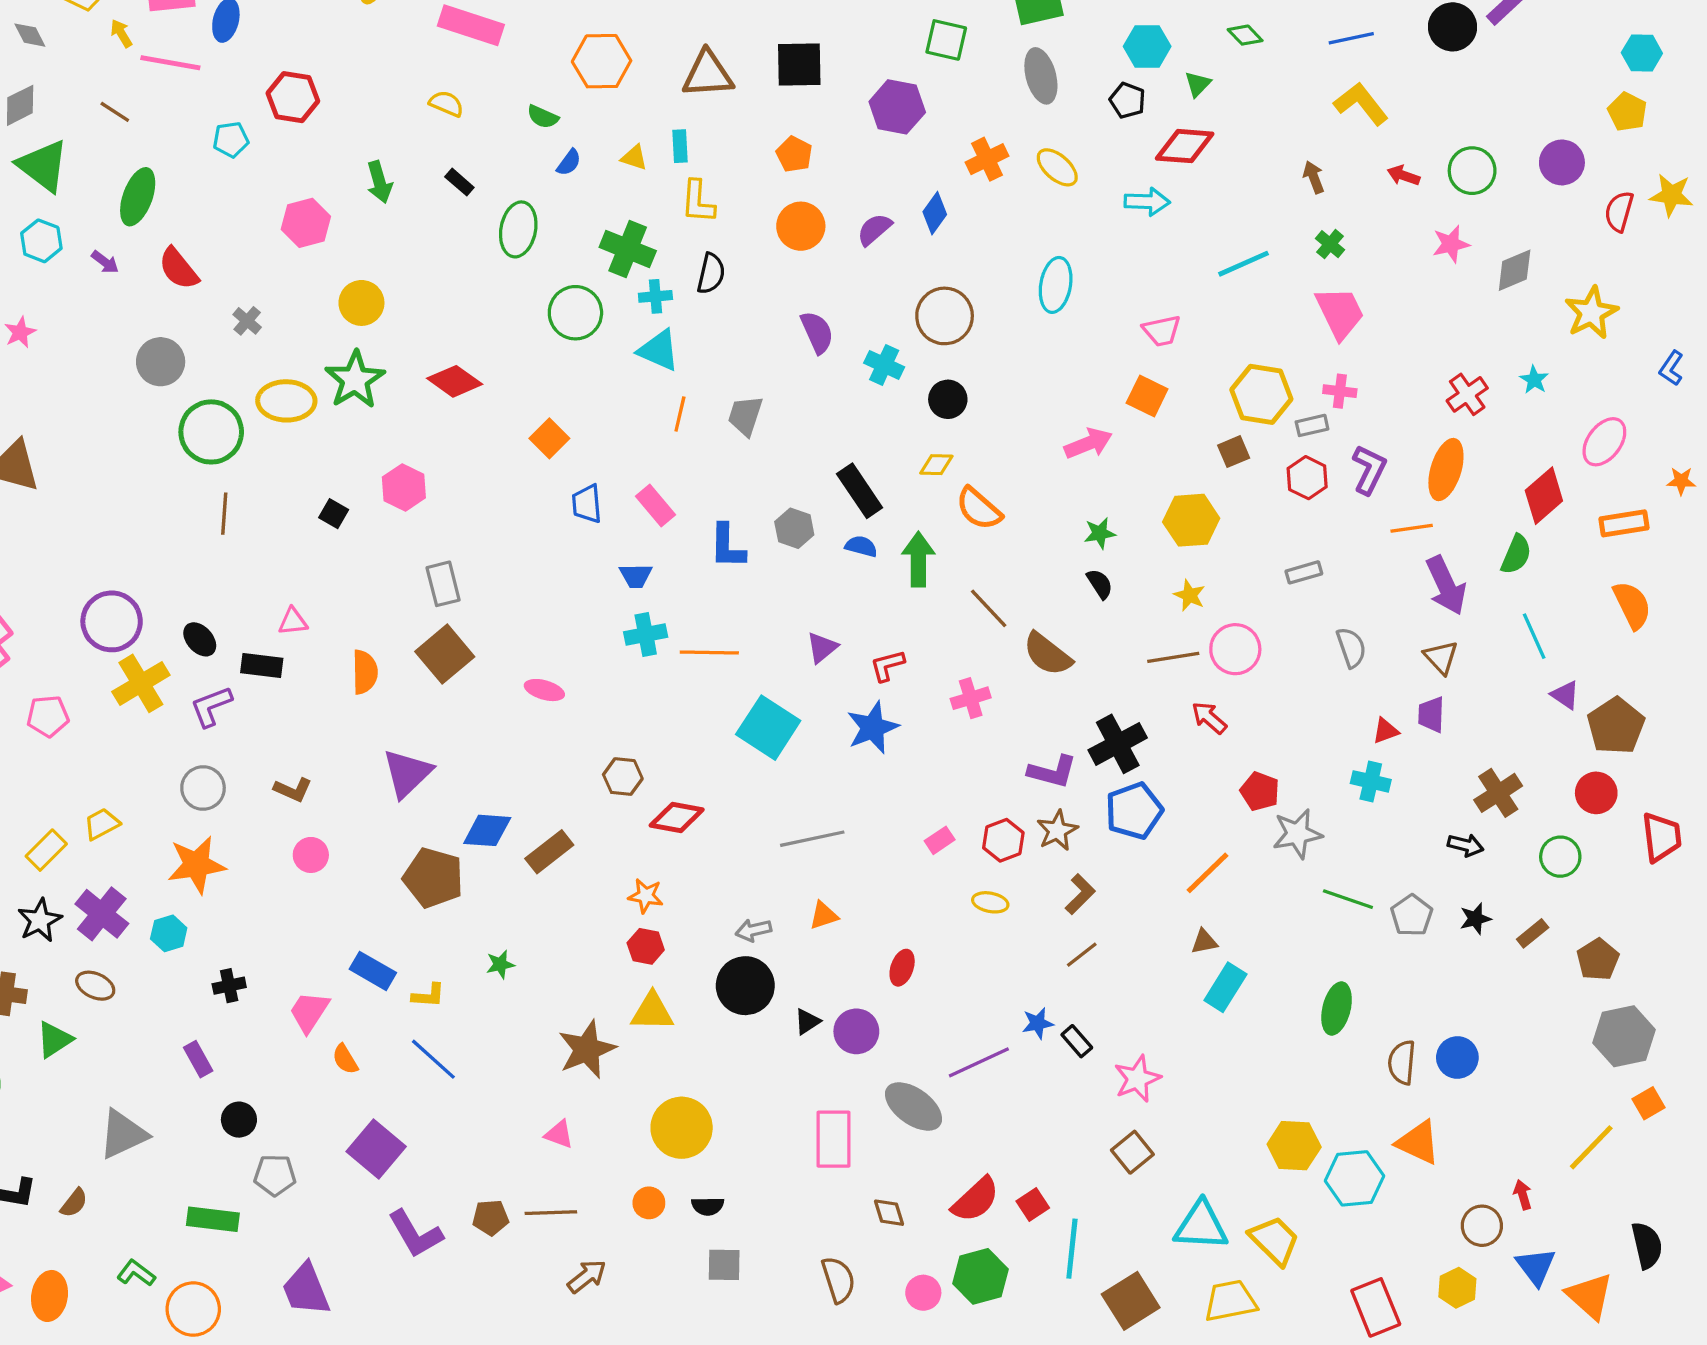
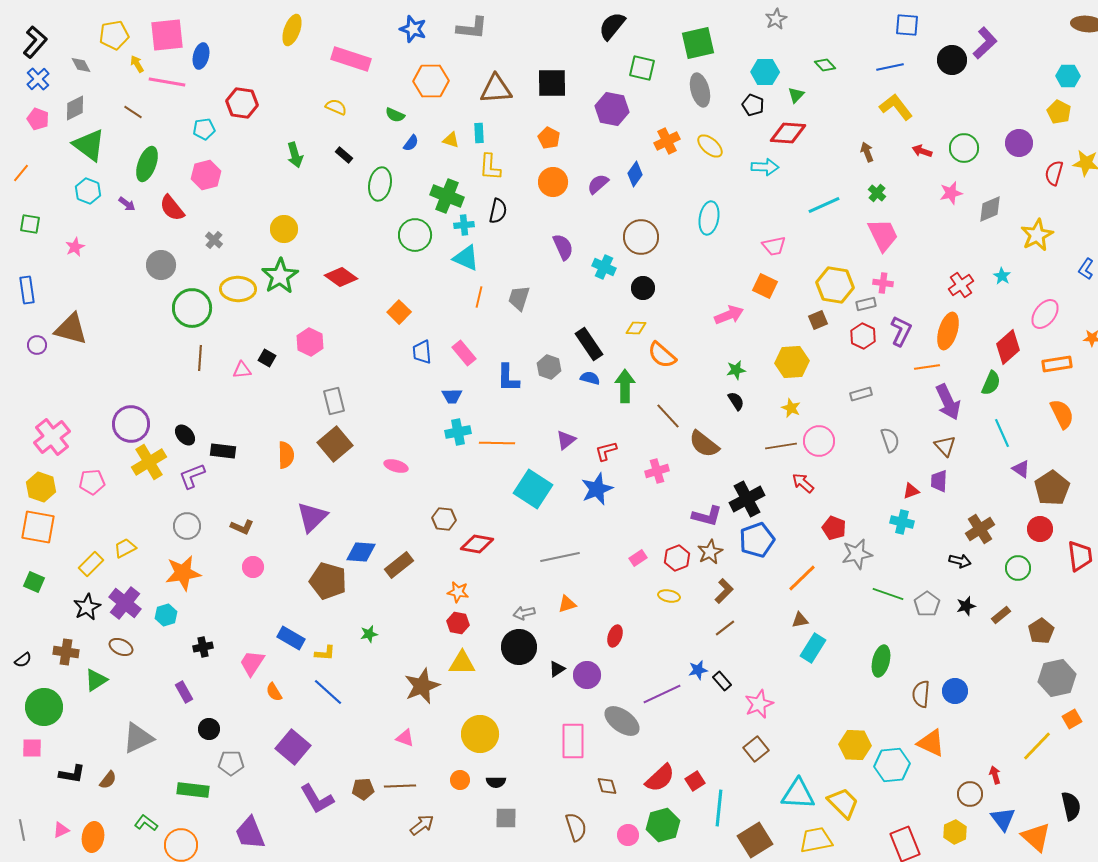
pink hexagon: (306, 223) -> (206, 175), moved
pink triangle: (293, 621) -> (242, 370), moved

